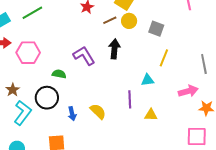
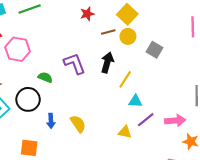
yellow line: (164, 58) -> (125, 79), moved
purple line: (130, 99) -> (146, 120), moved, turned 42
yellow triangle: (151, 115) -> (125, 132), moved

